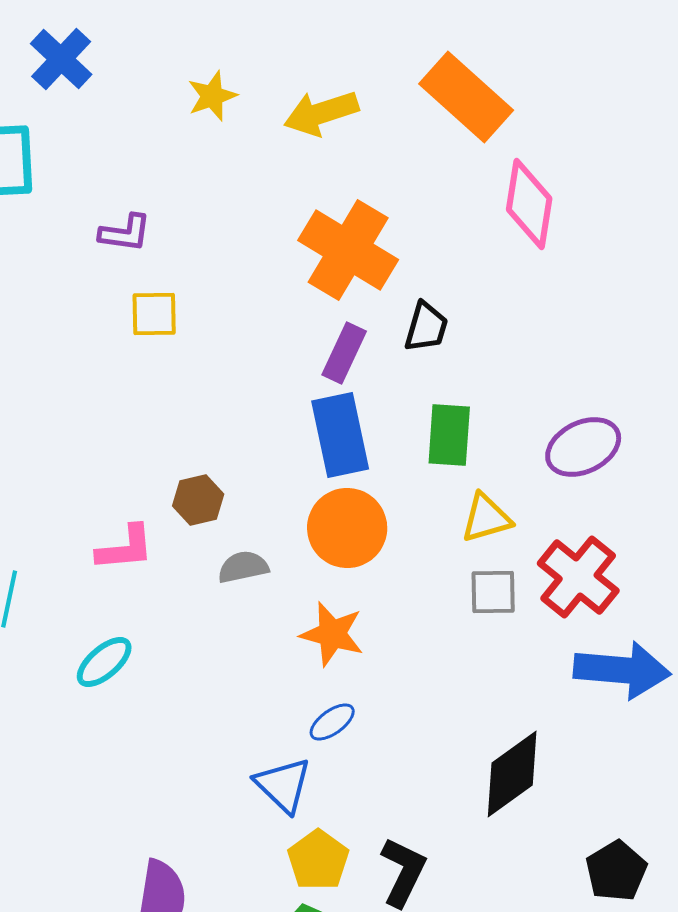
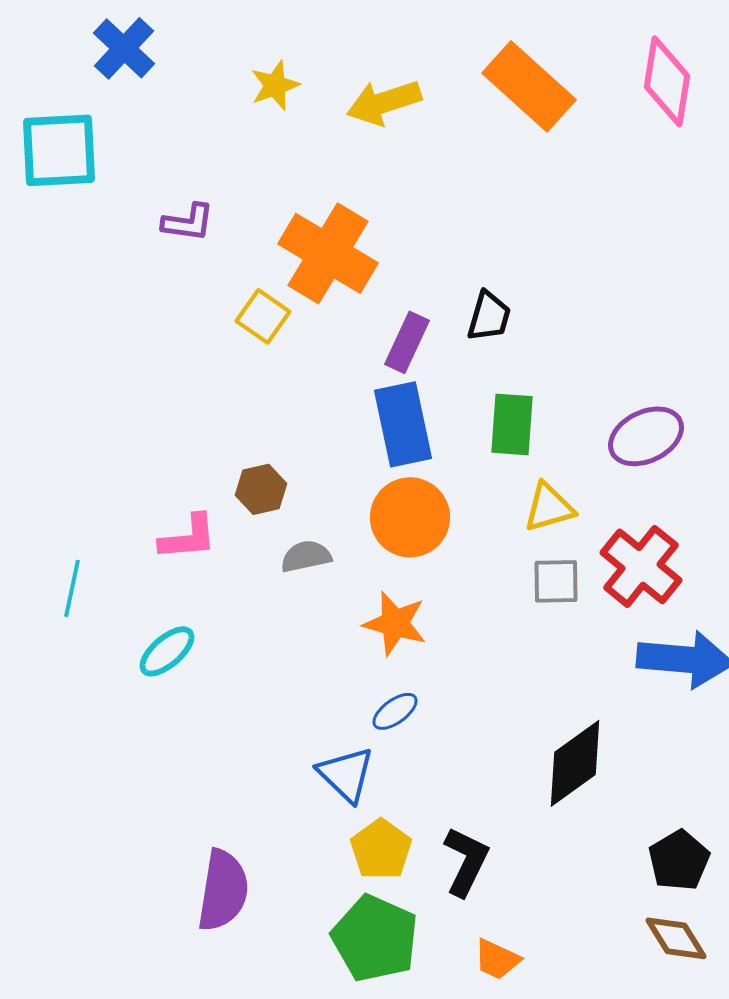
pink diamond: (529, 204) -> (667, 81), moved
orange cross: (348, 250) -> (328, 253), moved
yellow square: (154, 314) -> (263, 316), moved, turned 36

